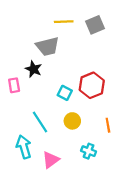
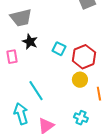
gray trapezoid: (47, 46) -> (21, 18), moved
cyan square: (65, 93) -> (59, 49), moved
yellow circle: (72, 121) -> (80, 80), moved

